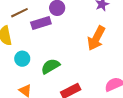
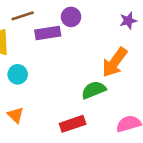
green semicircle: (50, 66) -> (94, 90), moved

